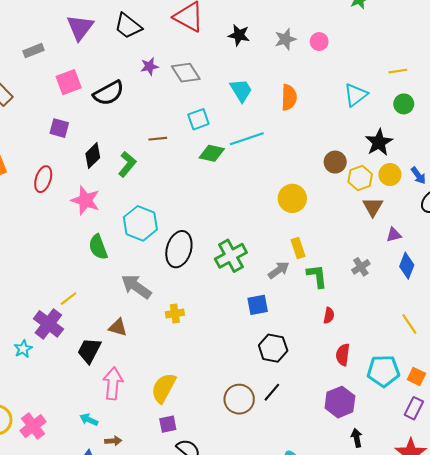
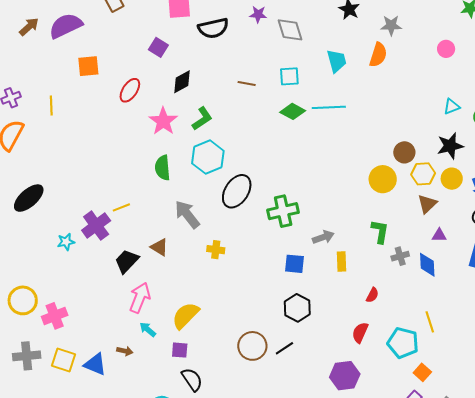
pink circle: (319, 42) -> (446, 49), moved
cyan triangle: (356, 95) -> (452, 107), moved, size x0.7
orange semicircle: (289, 97) -> (378, 55), moved
green L-shape: (127, 164) -> (202, 119), moved
yellow circle: (292, 198) -> (383, 179), moved
yellow rectangle: (298, 248) -> (342, 262), moved
blue diamond: (407, 266) -> (427, 265), moved, turned -40
green L-shape: (317, 276) -> (380, 231), moved
red semicircle: (329, 316) -> (372, 295), moved
cyan pentagon: (383, 371) -> (403, 343), moved
cyan arrow: (89, 420) -> (148, 329), moved

